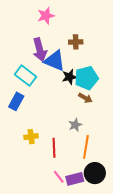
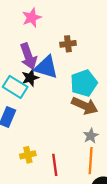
black star: (69, 77) -> (30, 78), moved
brown arrow: (85, 98) -> (85, 106), size x1.6
gray star: (75, 125) -> (91, 136), moved

